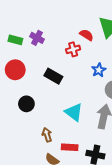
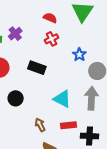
red semicircle: (86, 35) -> (50, 18), moved
purple cross: (37, 38) -> (15, 34), turned 32
red rectangle: (70, 147) -> (69, 125), moved

